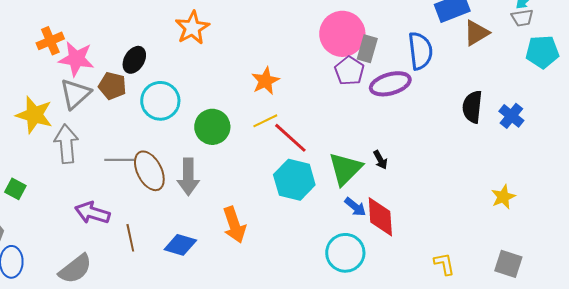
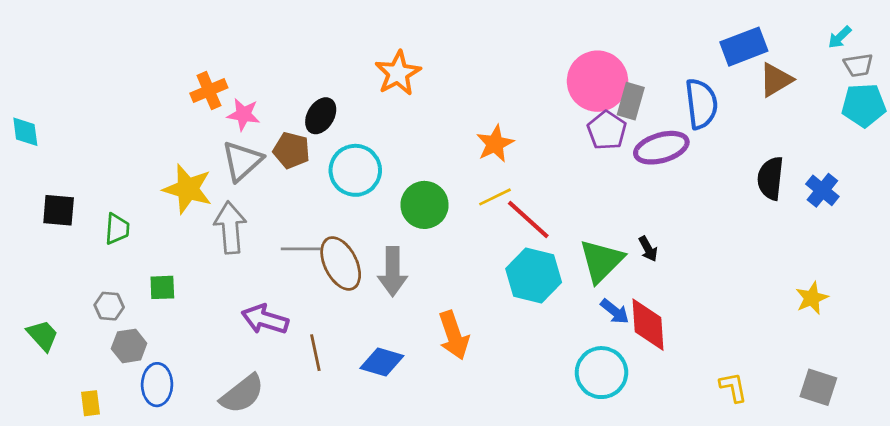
gray trapezoid: (522, 18) -> (858, 65), moved
pink star: (76, 59) -> (244, 114), size x0.7
green square: (15, 189) -> (162, 287), turned -30

